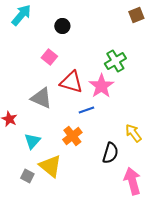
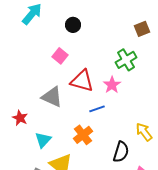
brown square: (136, 15) -> (142, 29), moved
pink star: (101, 86) -> (112, 85), size x0.7

